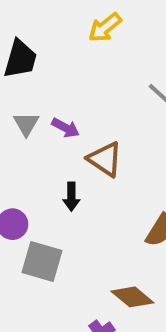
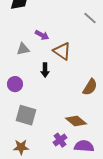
gray triangle: (26, 124) -> (23, 49), moved, turned 48
gray square: (42, 262) -> (26, 115), moved

